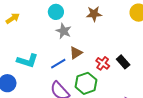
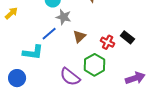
blue line: (58, 64) -> (49, 34), moved

